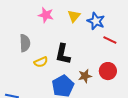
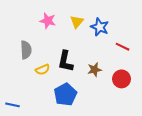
red line: (110, 40) -> (123, 47), moved
red circle: (108, 71) -> (122, 79), moved
brown star: (85, 76) -> (95, 70), moved

